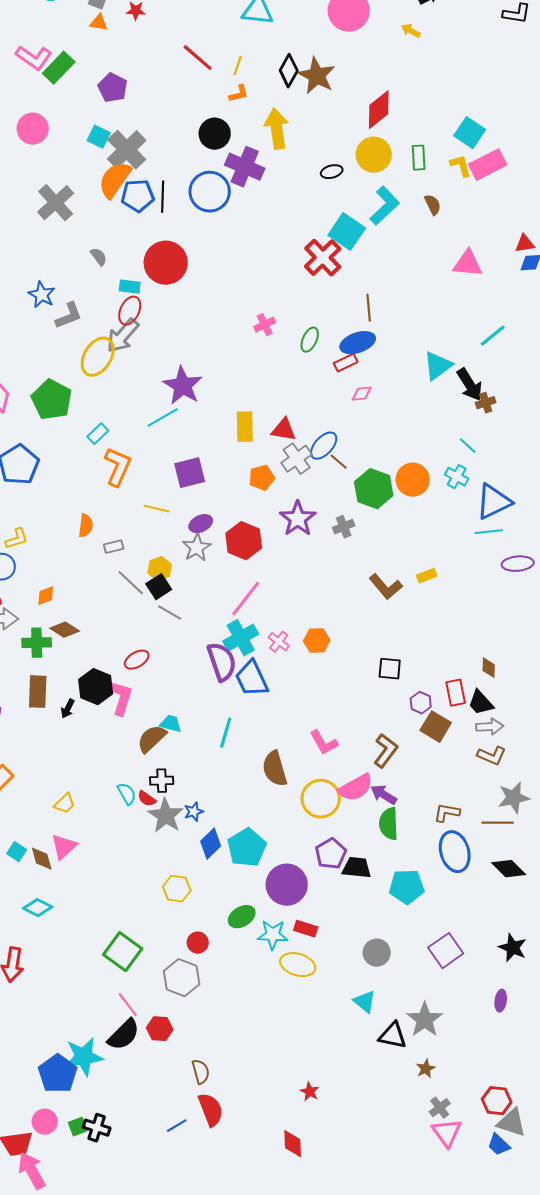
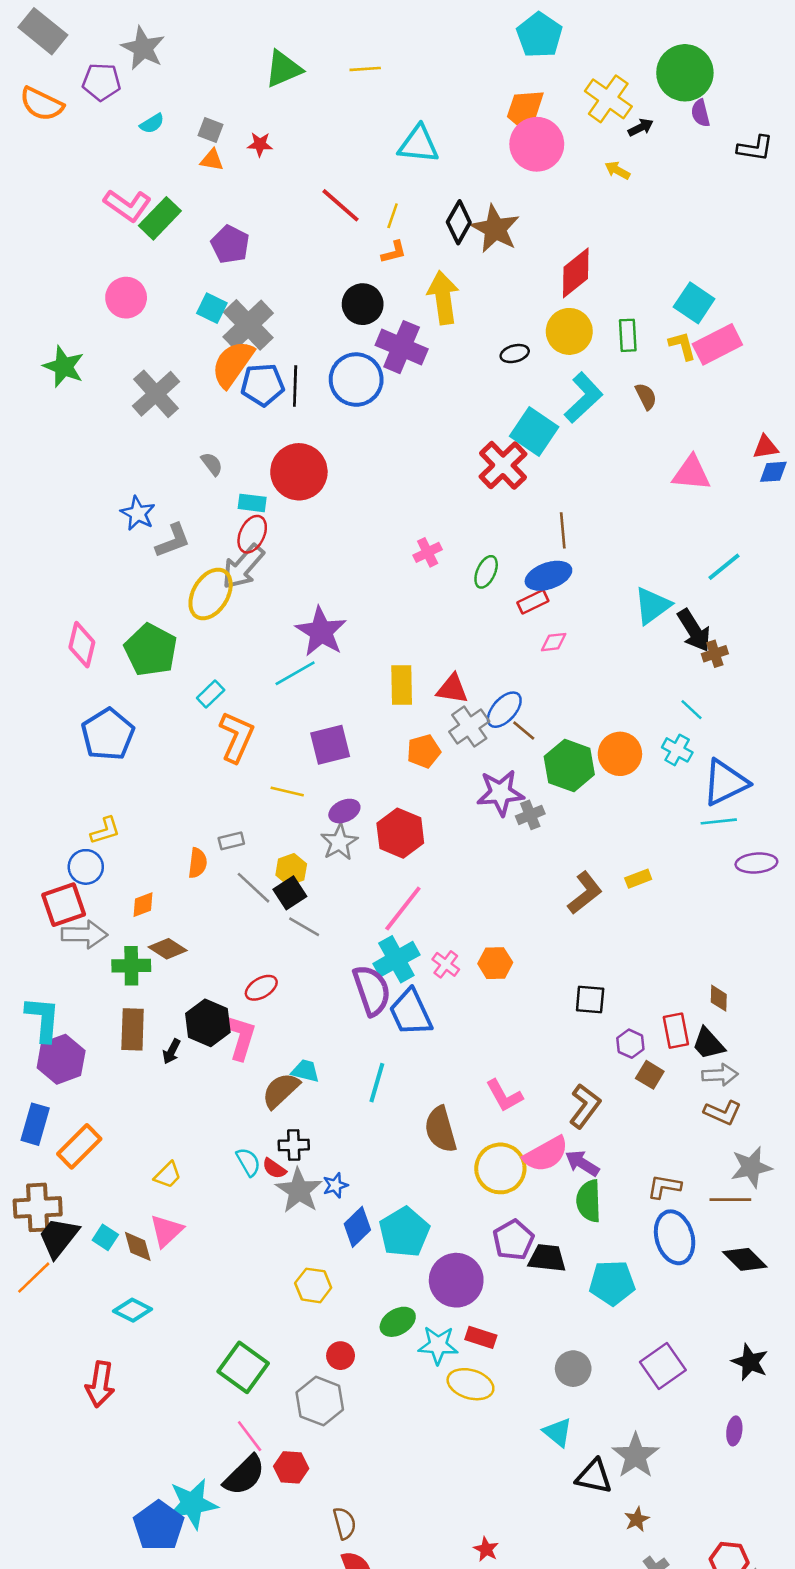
purple star: (298, 519) -> (500, 793), moved, turned 30
orange semicircle: (86, 526) -> (198, 863), moved
brown L-shape: (386, 587) -> (585, 893), turned -88
brown square: (436, 727) -> (650, 1075), size x0.7

